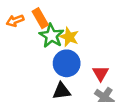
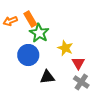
yellow star: (69, 37) -> (65, 48), moved
blue circle: (67, 63) -> (28, 55), moved

